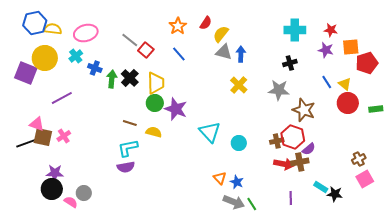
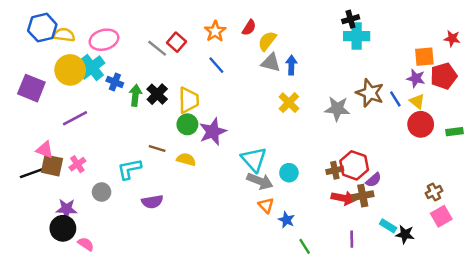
red star: (331, 30) -> (452, 38), moved
red square: (146, 50) -> (176, 42), moved
purple star: (326, 50) -> (416, 78), moved
cyan cross: (76, 56) -> (92, 68), size x1.5
yellow circle: (45, 58) -> (70, 70), moved
black cross: (290, 63) -> (351, 19), moved
purple star: (176, 109) -> (213, 132), turned 30
brown star: (304, 110) -> (370, 93), moved
cyan L-shape: (128, 148) -> (129, 169), moved
orange triangle: (220, 178) -> (266, 205), moved
gray circle: (84, 193) -> (102, 192), moved
gray arrow: (234, 202) -> (260, 181), moved

